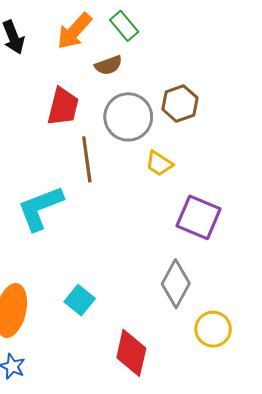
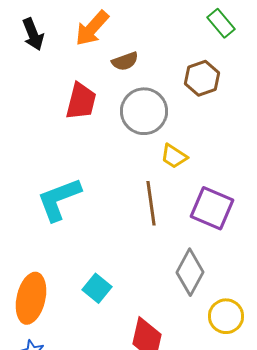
green rectangle: (124, 26) -> (221, 23), moved
brown hexagon: (180, 103) -> (202, 78), moved
brown line: (87, 159) -> (151, 203), moved

